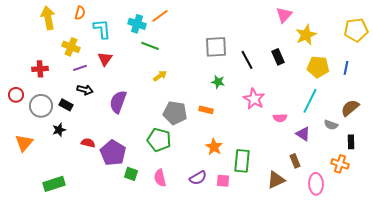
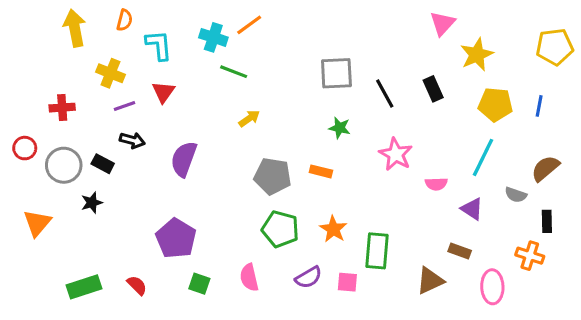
green pentagon: (159, 140) -> (280, 229), moved
red semicircle: (88, 143) -> (137, 285), moved, turned 32
brown rectangle: (295, 161) -> (460, 251), turned -48
green square: (131, 174) -> (199, 284), moved

